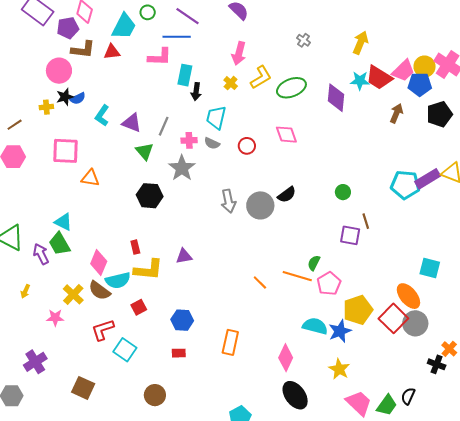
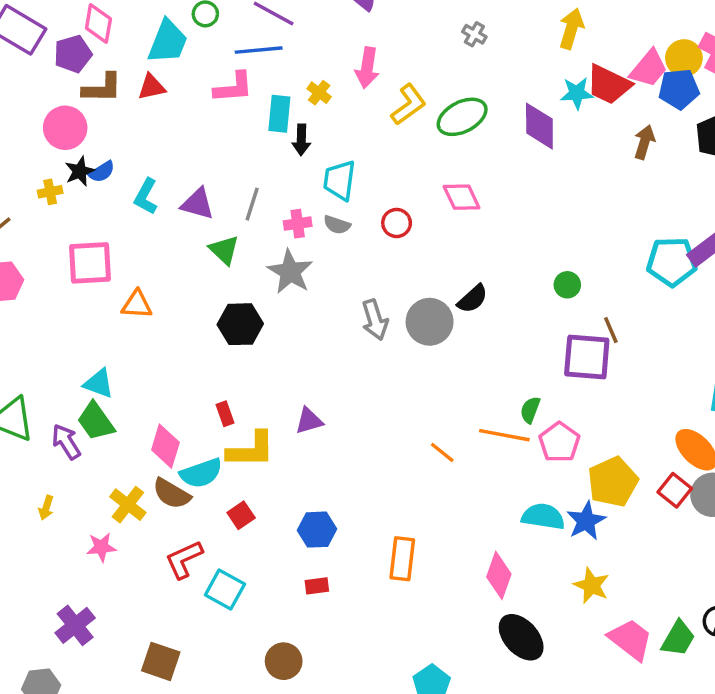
yellow cross: (231, 83) -> (319, 93), moved
purple square: (350, 235) -> (587, 357), size x1.4
red square: (393, 318) -> (675, 490), size x0.7

